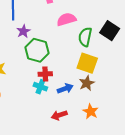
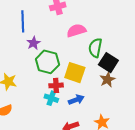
black square: (110, 31) -> (108, 63), moved
yellow square: (87, 63) -> (75, 73), moved
brown star: (87, 83) -> (107, 80), moved

